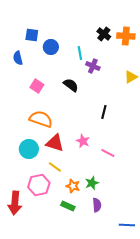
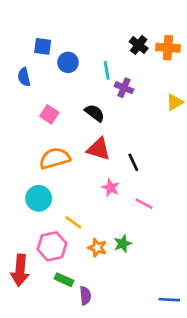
black line: (104, 112) -> (133, 162), moved, turned -40
orange semicircle: (41, 119) -> (55, 158), turned -35
red triangle: (55, 143) -> (99, 149), moved
purple semicircle: (97, 205) -> (85, 296), moved
green rectangle: (68, 206) -> (64, 280), moved

